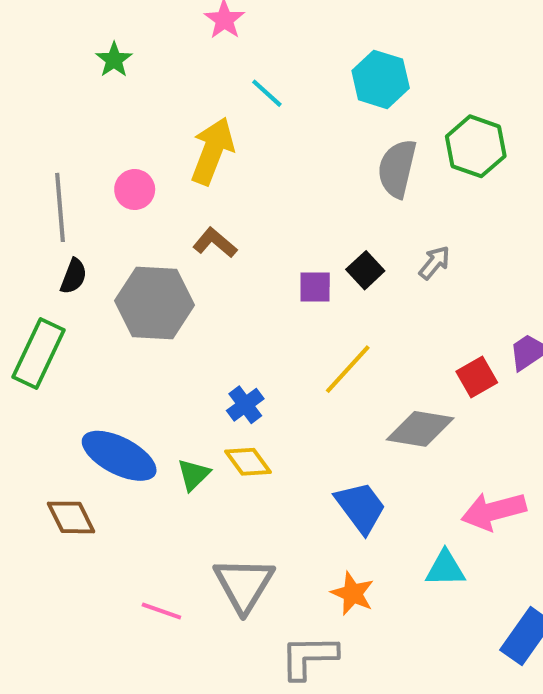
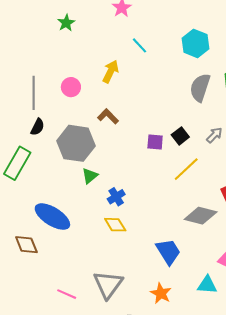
yellow arrow: (212, 151) -> (111, 71), size x0.7
yellow line: (348, 369) -> (186, 169), moved
green triangle: (194, 475) -> (90, 176), moved

